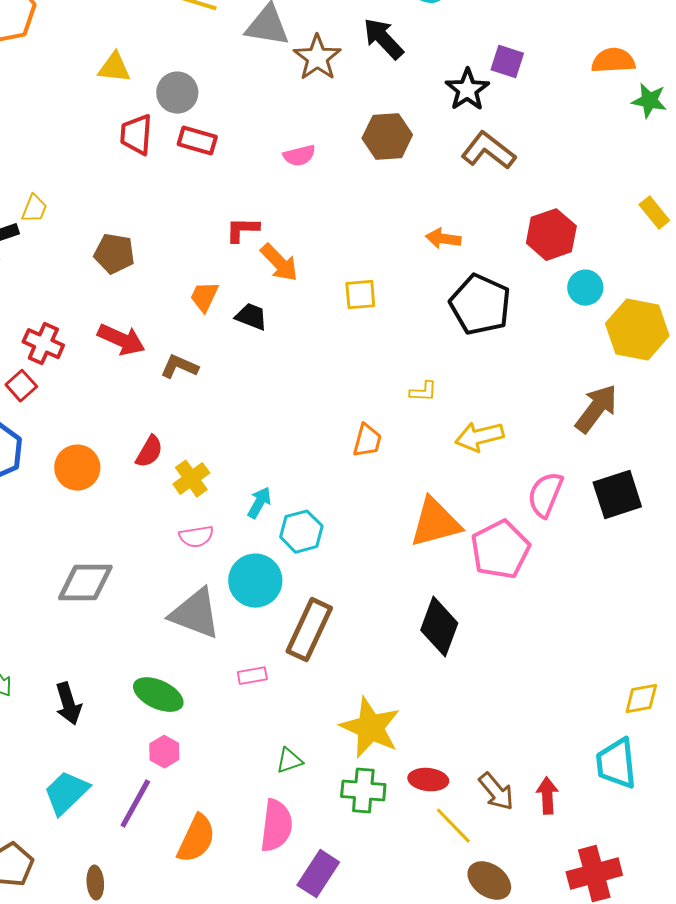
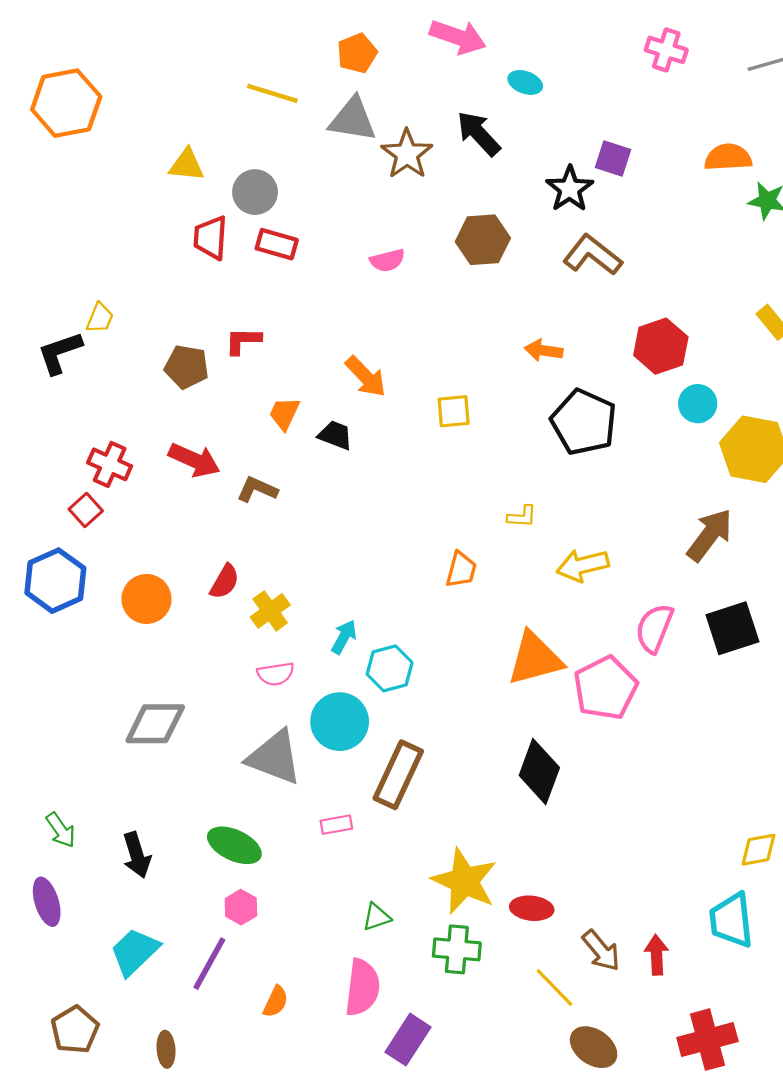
red L-shape: (242, 230) -> (243, 341), moved
red ellipse: (428, 780) -> (532, 908), moved
orange semicircle: (196, 839) -> (276, 1002), size x0.6

